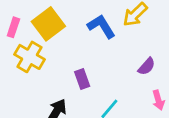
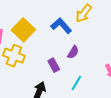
purple semicircle: (147, 66) -> (73, 52), moved

